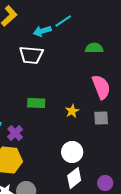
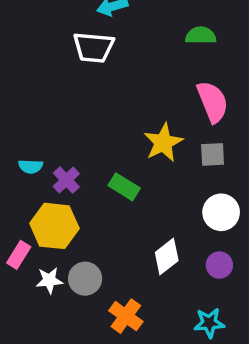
green rectangle: (36, 103) -> (124, 187), moved, turned 30
yellow star: (72, 111) -> (163, 143), size x1.6
white circle: (72, 152) -> (221, 212), moved

